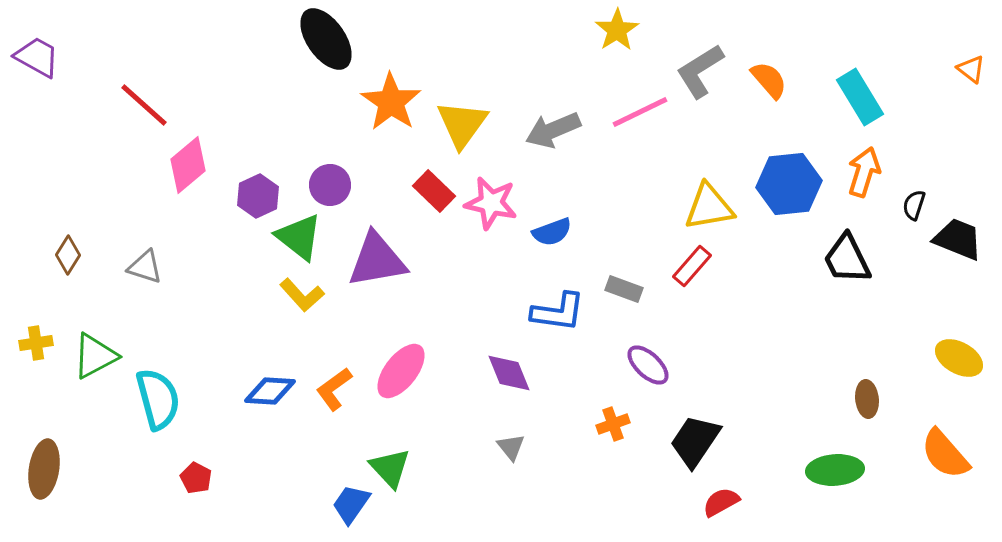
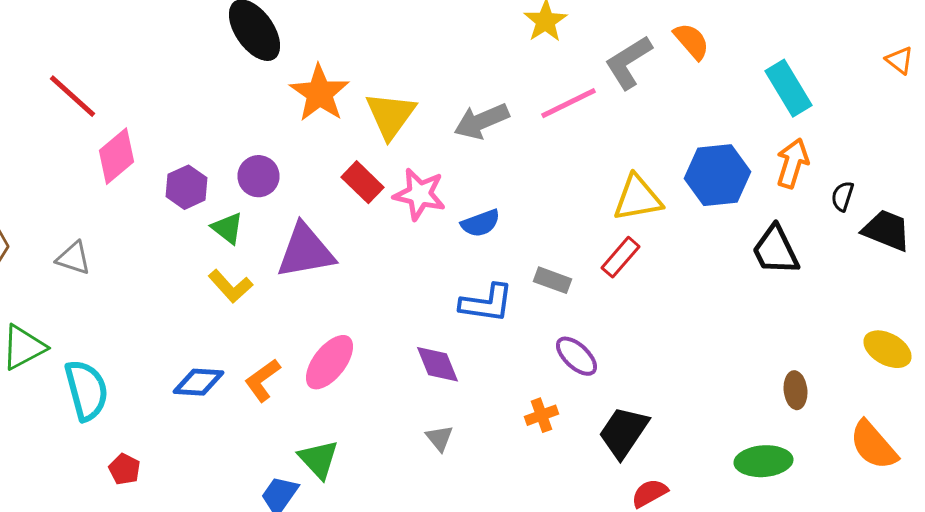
orange semicircle: (769, 80) -> (692, 41), moved
green triangle: (299, 237) -> (228, 228), size x0.7

